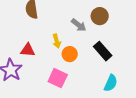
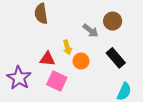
red triangle: (28, 50) -> (47, 59), moved
pink square: (58, 78) -> (57, 81), moved

